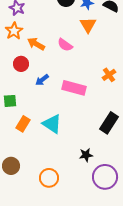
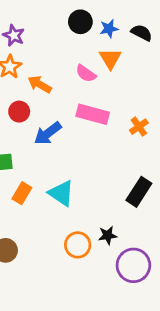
pink semicircle: (65, 45) -> (86, 73), moved
blue arrow: (42, 80) -> (48, 133), size x1.5
pink rectangle: (74, 88) -> (93, 114), moved
orange circle: (49, 178) -> (78, 245), moved

